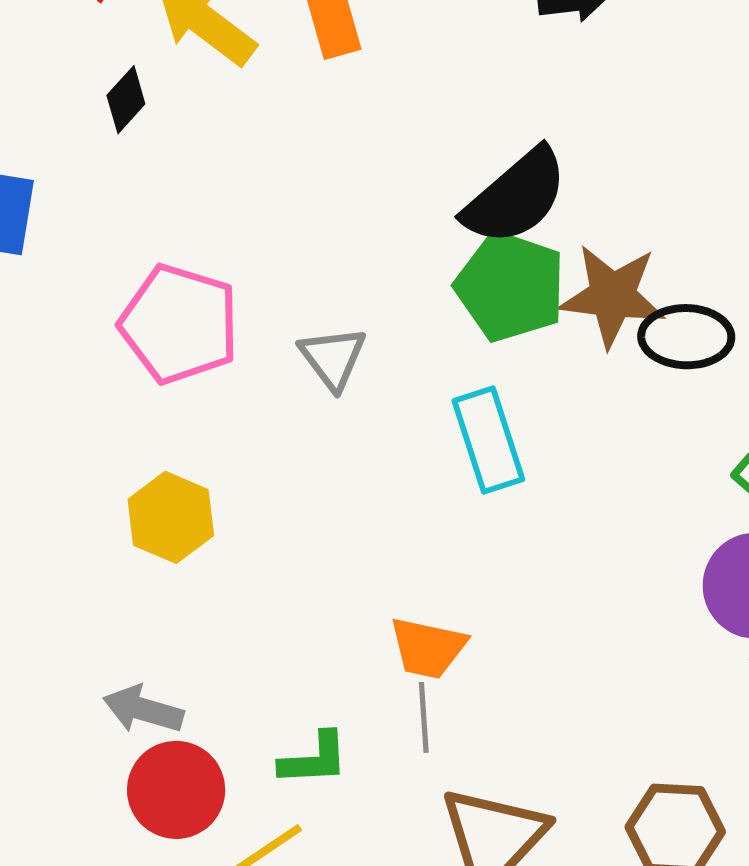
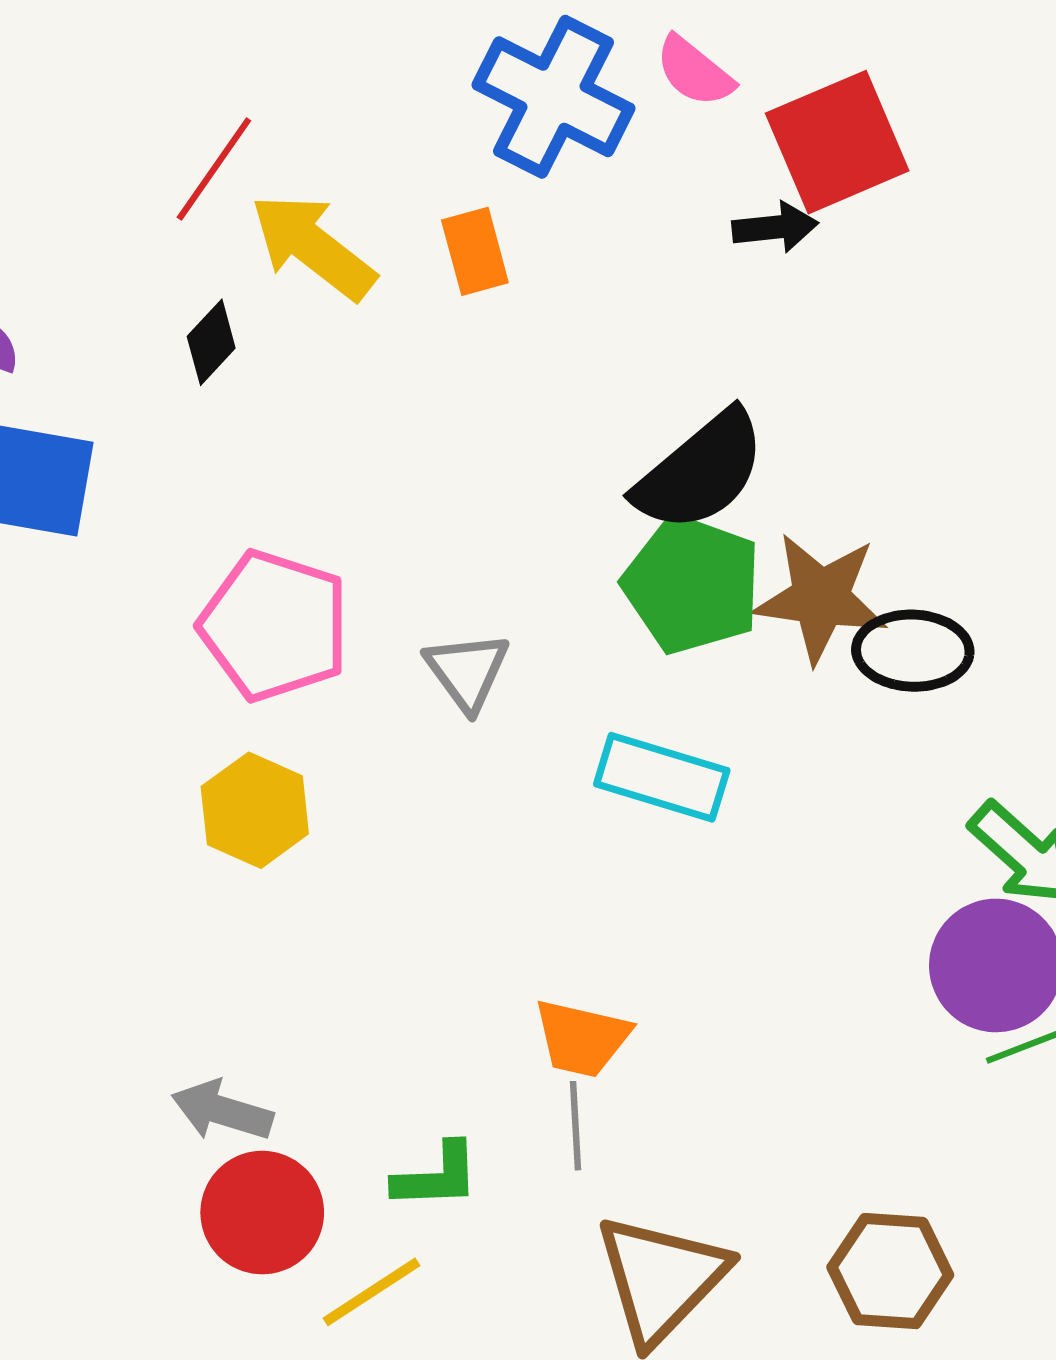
cyan rectangle: (488, 440) -> (662, 777), turned -56
yellow hexagon: (171, 517) -> (255, 810), moved

